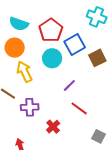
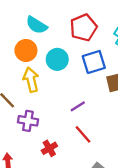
red pentagon: (51, 30) -> (83, 28), moved
cyan circle: (52, 58) -> (57, 59), moved

